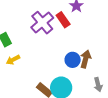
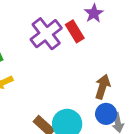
blue circle: (73, 60) -> (106, 114), moved

